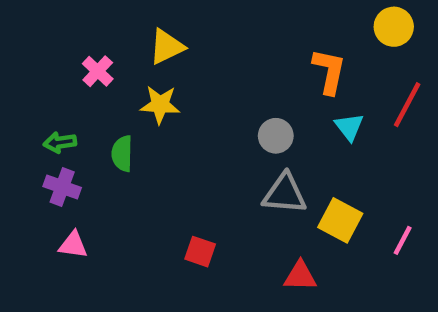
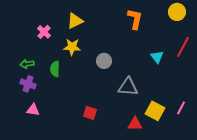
orange L-shape: (329, 71) -> (135, 19), moved
gray circle: (276, 136) -> (104, 61), moved
yellow square: (340, 220) -> (155, 111), moved

